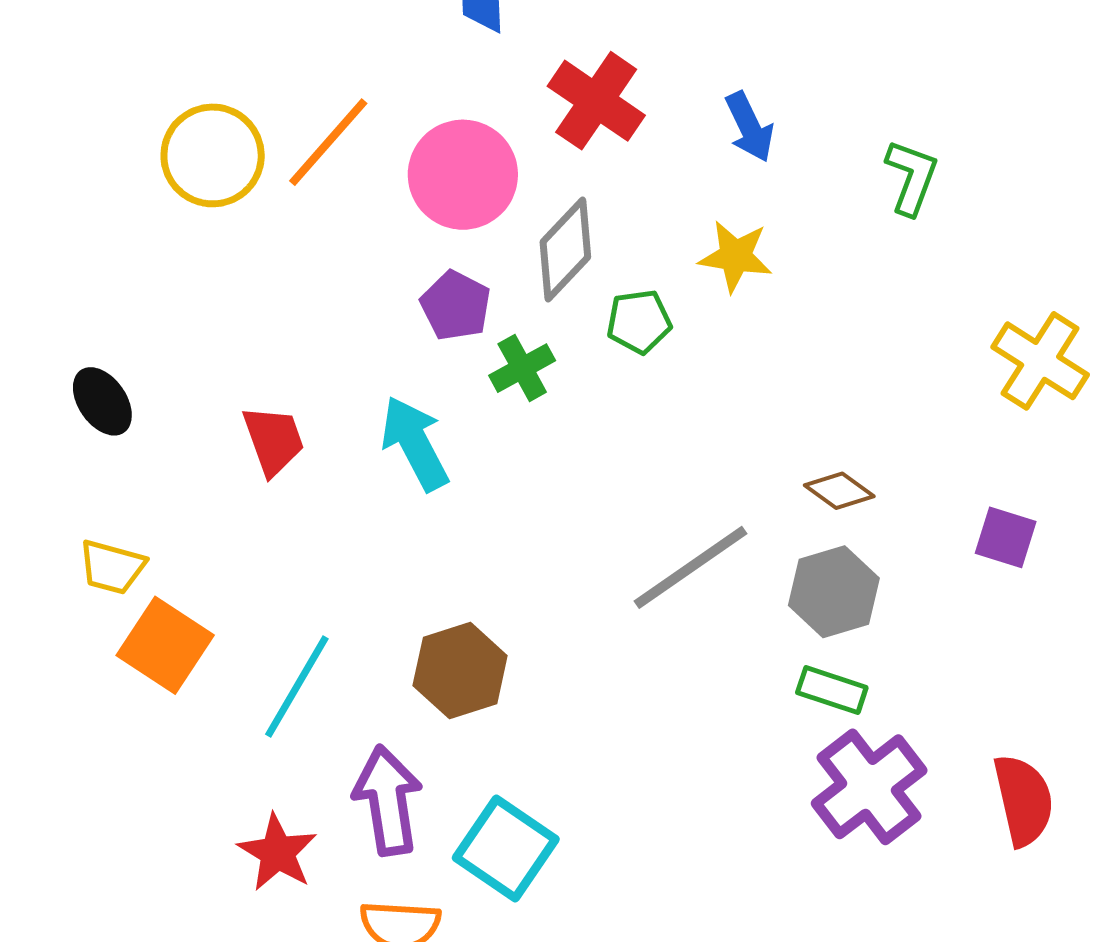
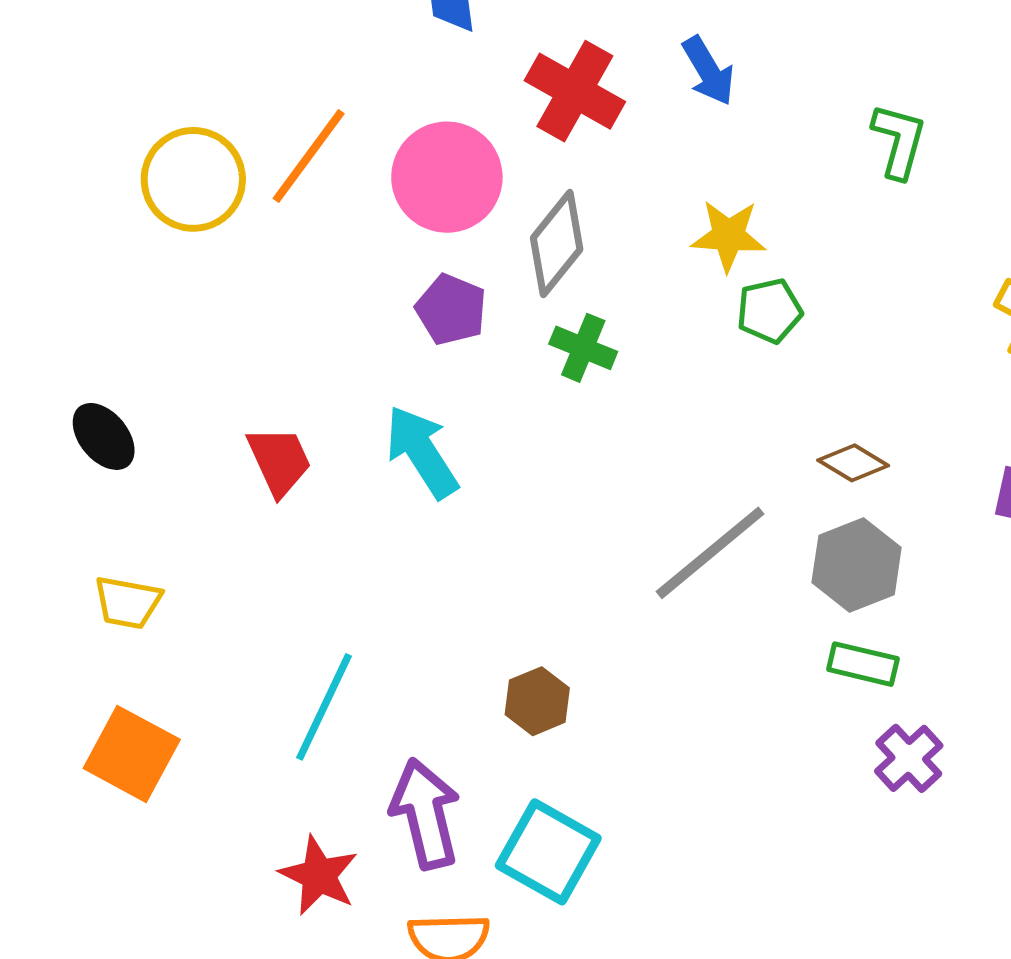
blue arrow: (749, 127) -> (708, 71), moved
green pentagon: (639, 322) -> (769, 311), moved
green cross: (522, 368) -> (583, 348), moved, turned -34
orange square: (165, 645) -> (132, 754), moved
brown hexagon: (460, 671) -> (537, 701), moved, size x0.7
purple cross: (869, 787) -> (909, 758), size x0.6

